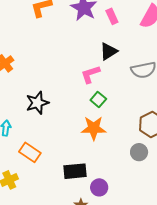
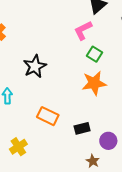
orange rectangle: (30, 152) -> (48, 116), moved
black rectangle: (75, 171) -> (82, 128), size x0.7

